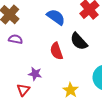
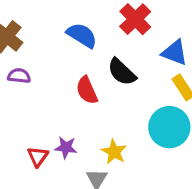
purple star: (35, 74) -> (66, 147), moved

